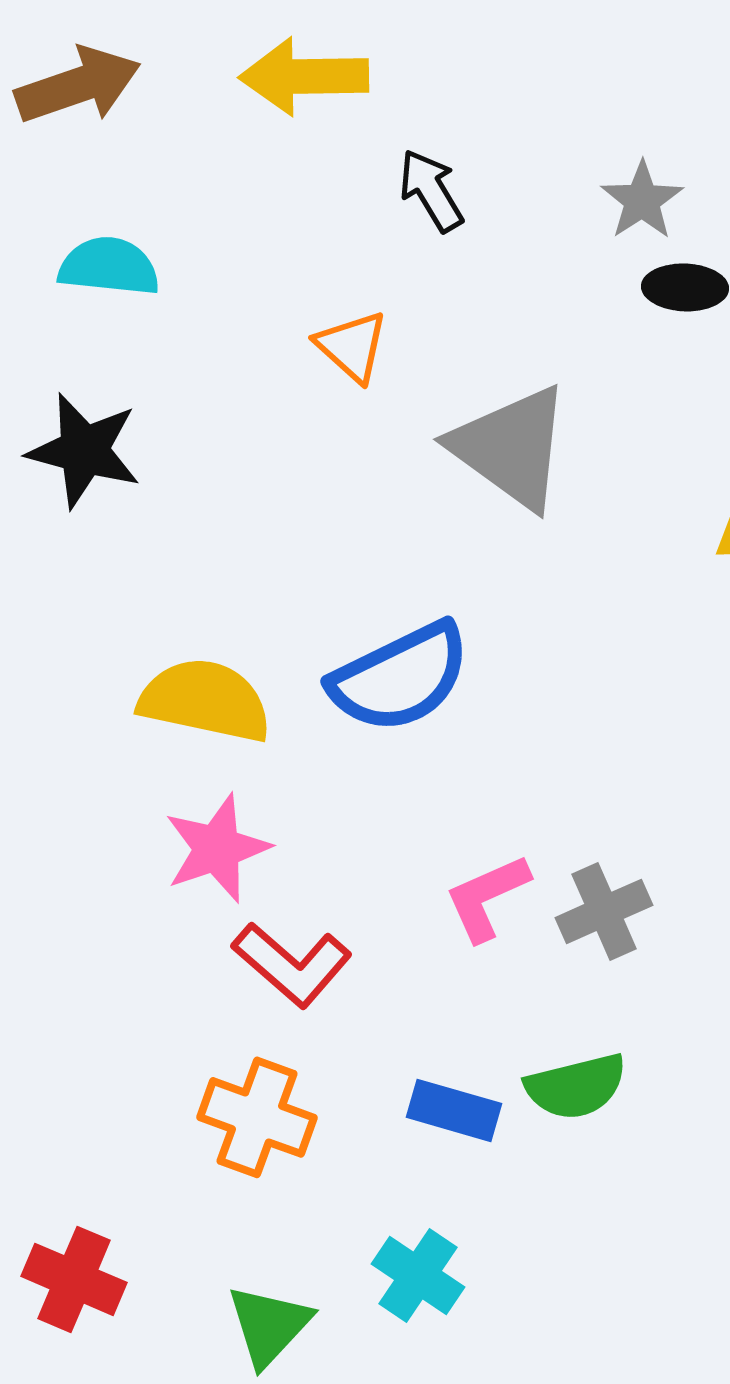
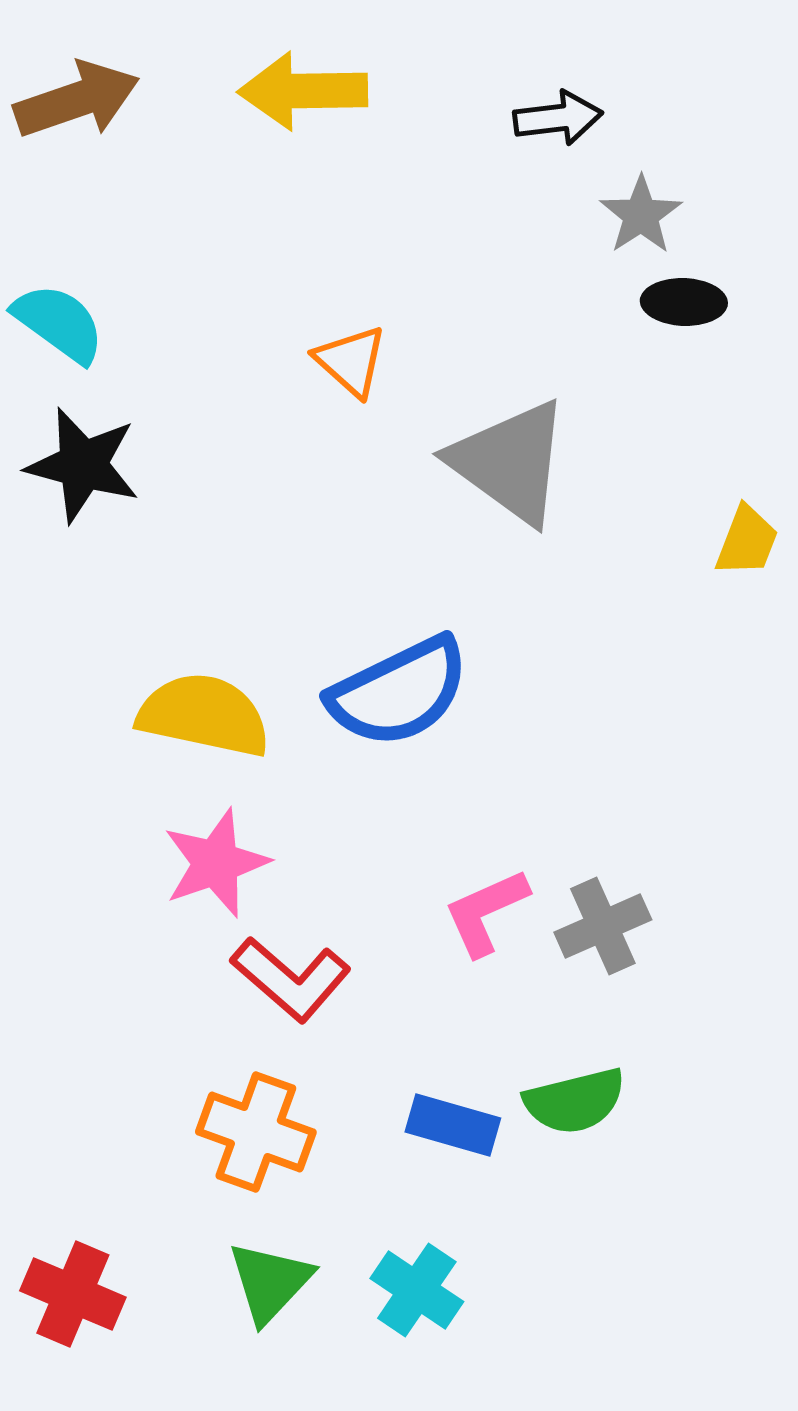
black arrow: (431, 190) -> (558, 118), moved, turned 114
cyan semicircle: (109, 266) -> (59, 323), moved, turned 30
green triangle: (269, 1325) -> (270, 1282), moved

